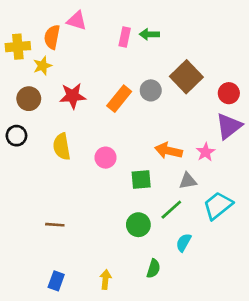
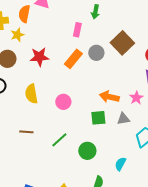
green arrow: (149, 34) -> (95, 12), turned -80
pink rectangle: (125, 37) -> (77, 30), moved
green square: (141, 179) -> (98, 118), moved
green line: (171, 210) -> (59, 140), moved
brown line: (55, 225) -> (26, 132), moved

